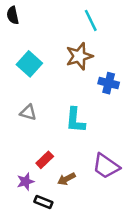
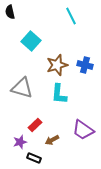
brown star: (79, 56) -> (57, 65), moved
cyan square: (29, 64) -> (31, 41), moved
gray triangle: (28, 112) -> (22, 88), size x1.6

